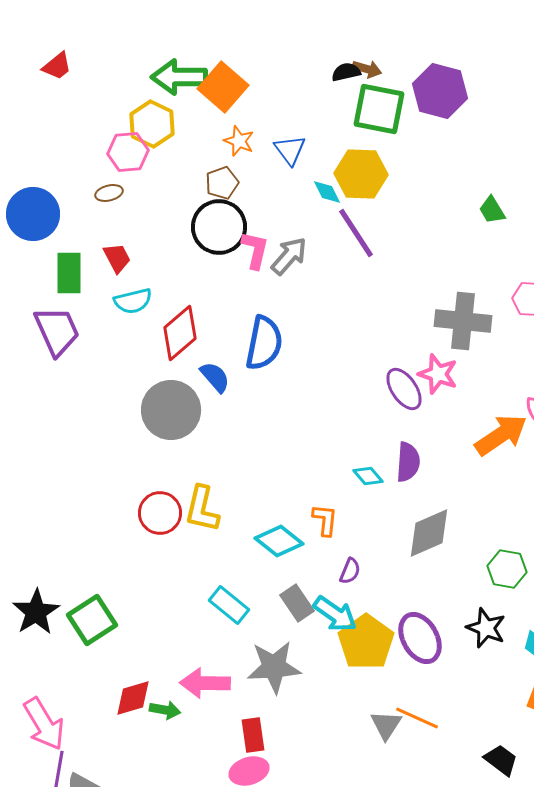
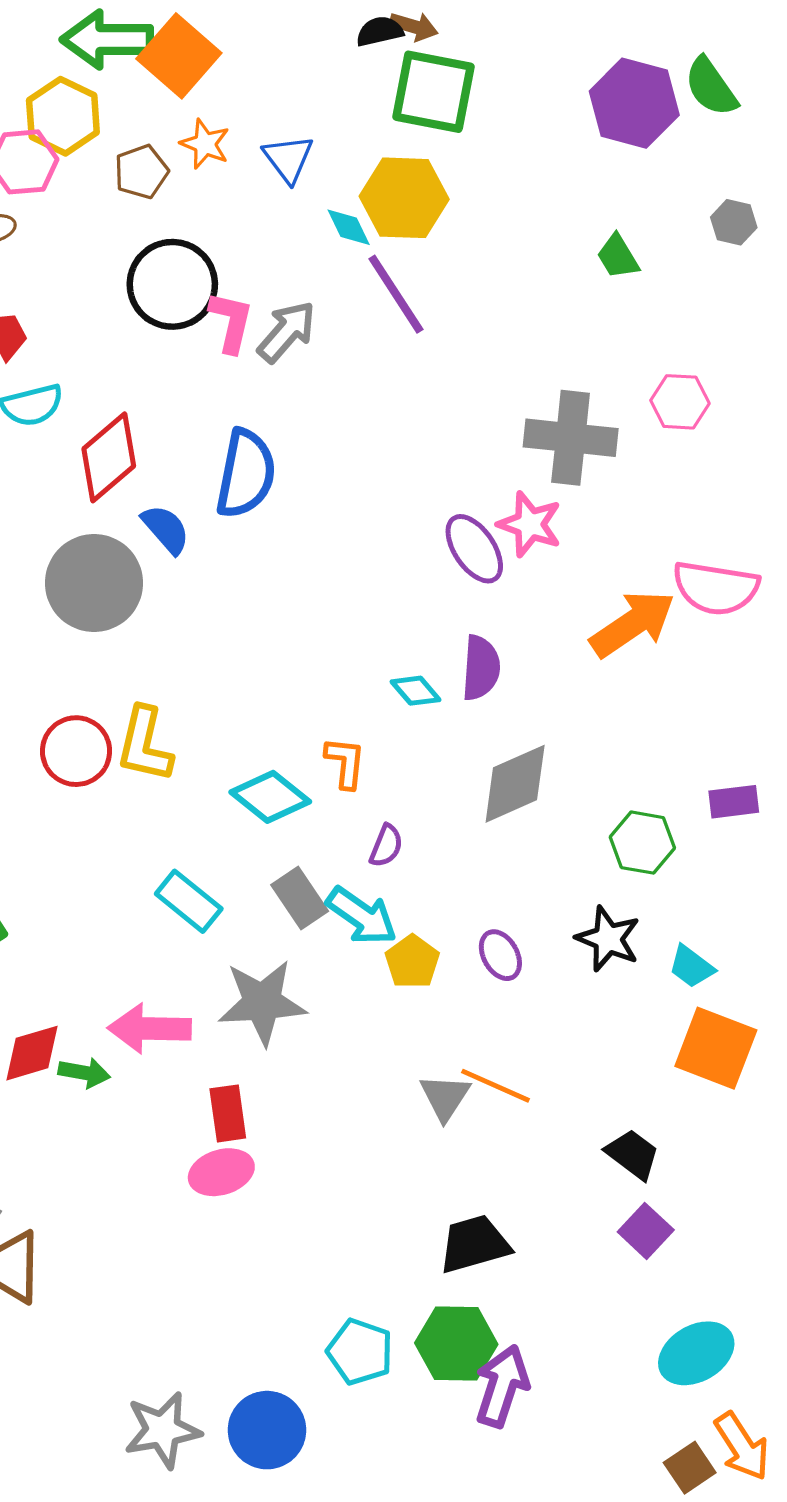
purple hexagon: (440, 91) -> (634, 103), moved
brown pentagon: (222, 183) -> (141, 172), moved
purple ellipse: (420, 638) -> (500, 955), size x0.6
yellow pentagon: (366, 642) -> (412, 962), size x0.6

